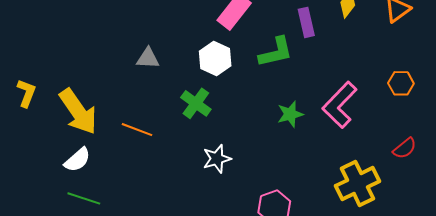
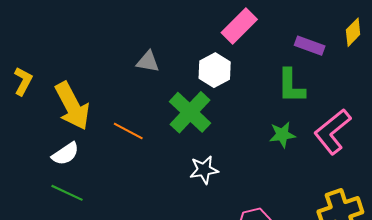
purple rectangle: (306, 22) -> (310, 46), turned -64
green L-shape: (276, 52) -> (291, 86), moved, turned 96
green cross: (196, 103) -> (190, 112), size x1.4

